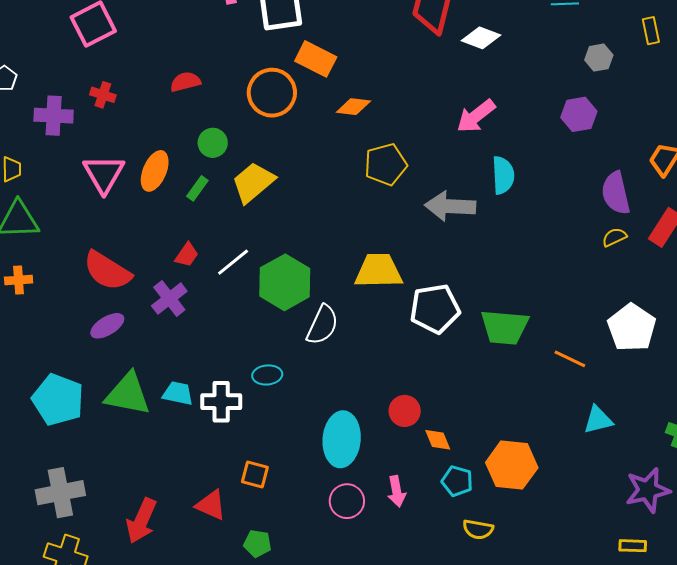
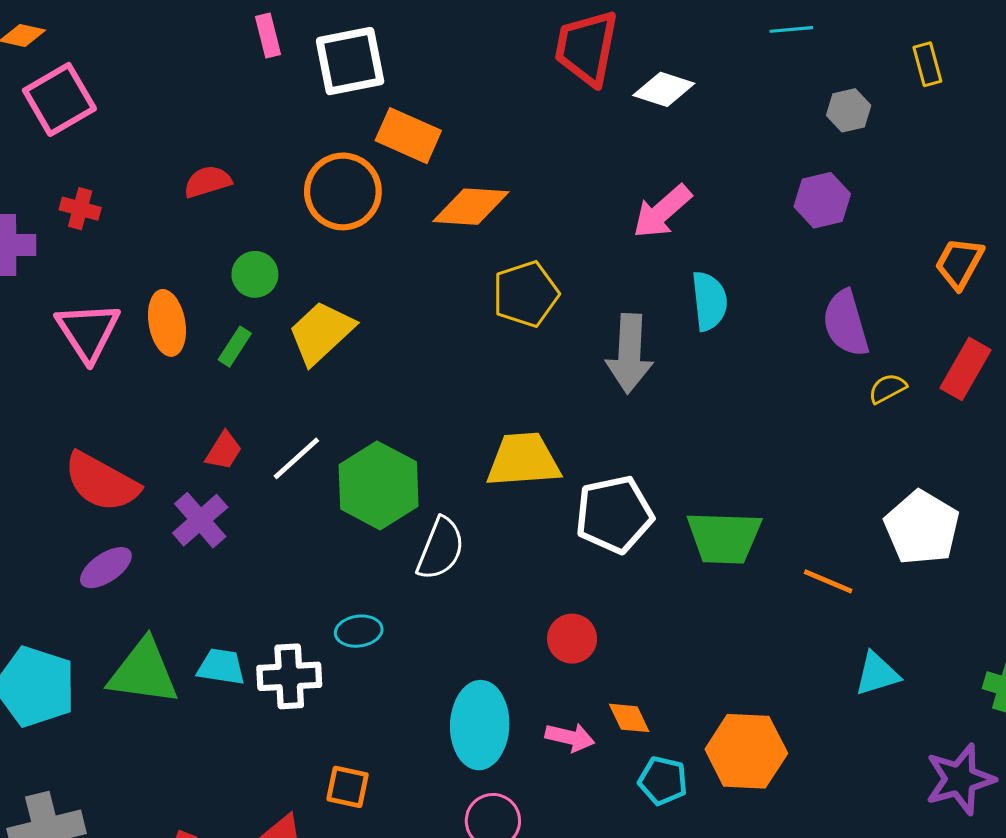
orange diamond: (353, 107) -> (471, 207), size x1.4
orange ellipse: (155, 171) -> (167, 323), turned -30
purple semicircle: (616, 193) -> (846, 323), moved
gray arrow: (450, 206) -> (629, 354), turned -87
red circle: (405, 411) -> (572, 639), moved
pink arrow: (397, 491) -> (570, 737), moved, turned -64

